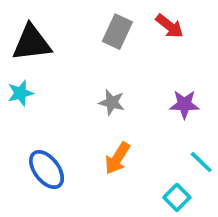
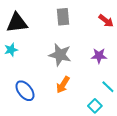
red arrow: (170, 26) -> (106, 21), moved
gray rectangle: (117, 32) -> (63, 17), turned -30
gray star: (112, 102) -> (60, 55), size x1.6

